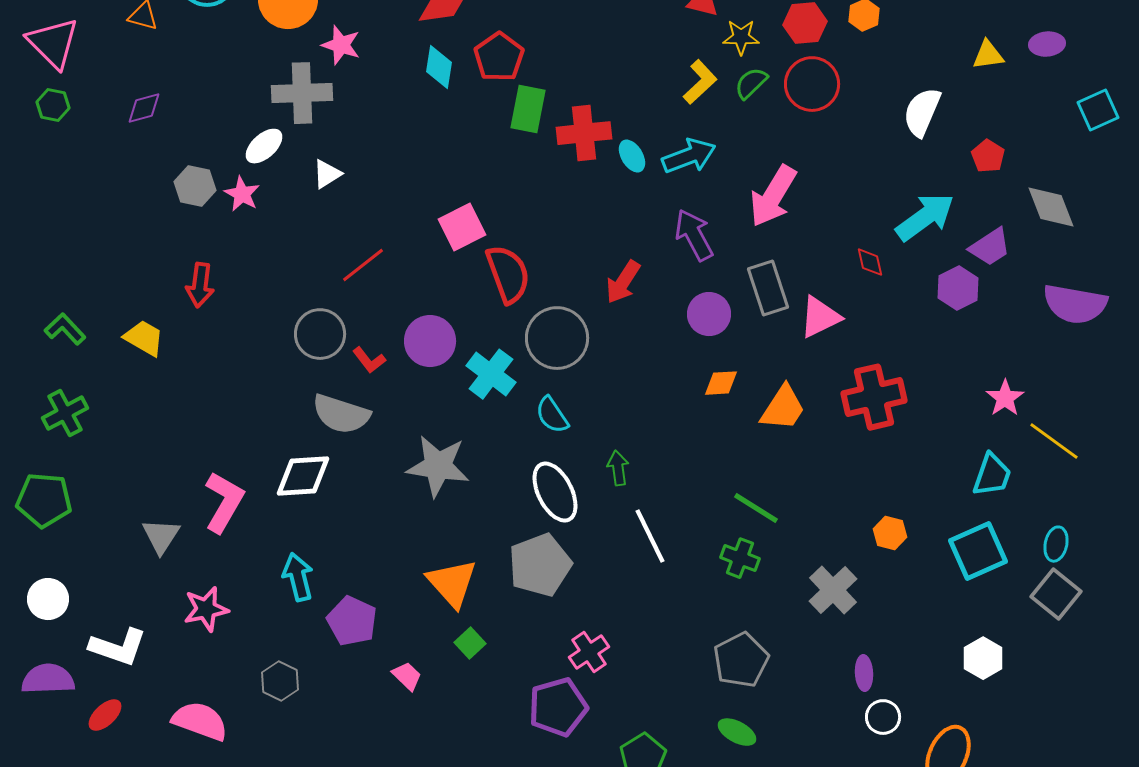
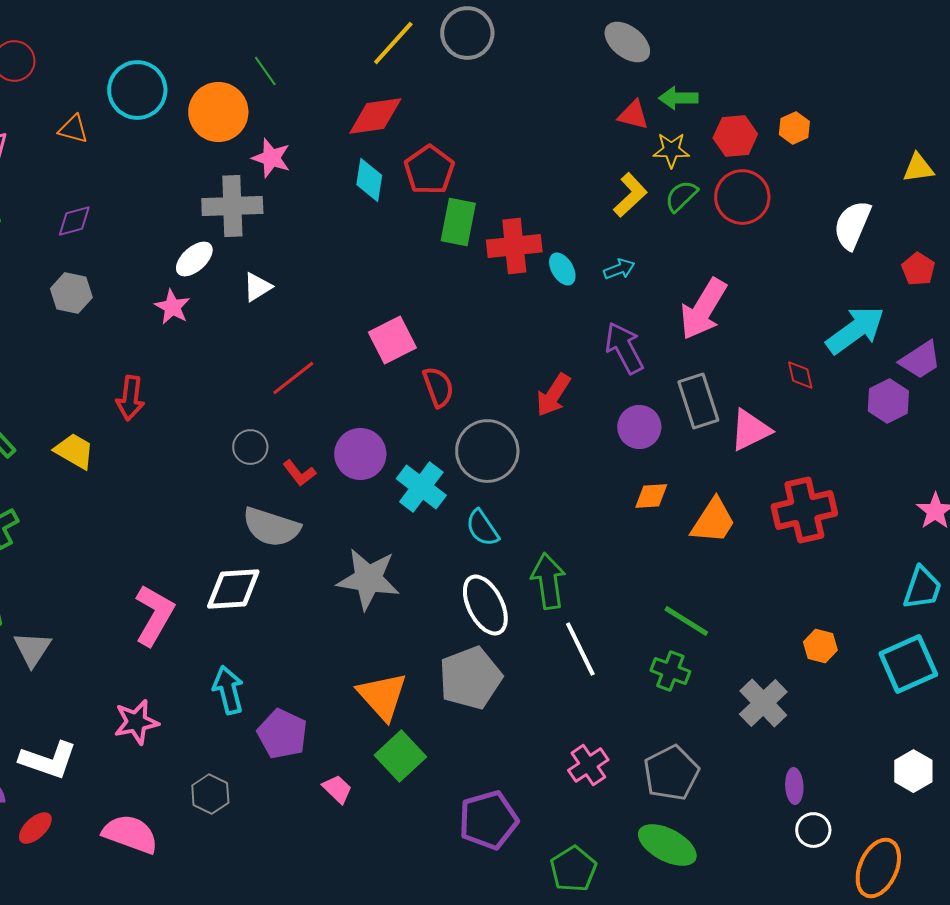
cyan arrow: (689, 156) -> (619, 269), size x0.6
gray hexagon: (195, 186) -> (71, 293), moved
red semicircle: (508, 274) -> (438, 387), size x0.7
gray circle: (320, 334) -> (250, 447), size x0.7
green arrow: (618, 468) -> (548, 581), size x1.6
gray triangle: (161, 536) -> (32, 649), moved
green square: (470, 643) -> (400, 756), size x1.6
pink cross: (589, 652) -> (588, 765), moved
green ellipse: (737, 732) -> (667, 845), size x1.5

